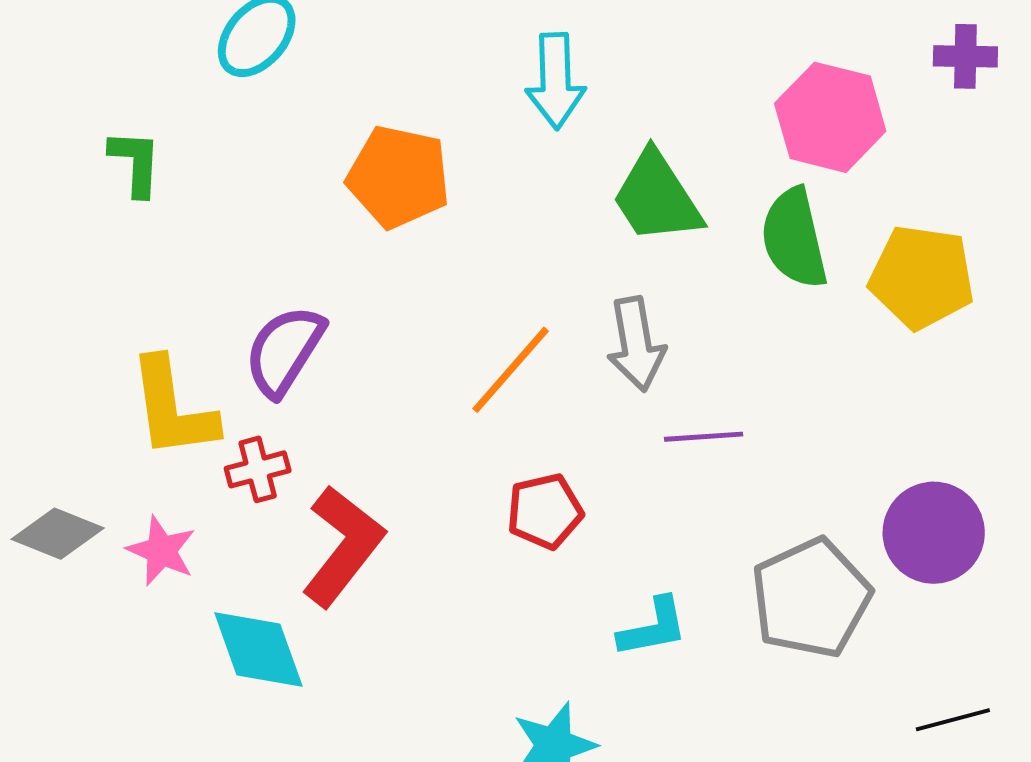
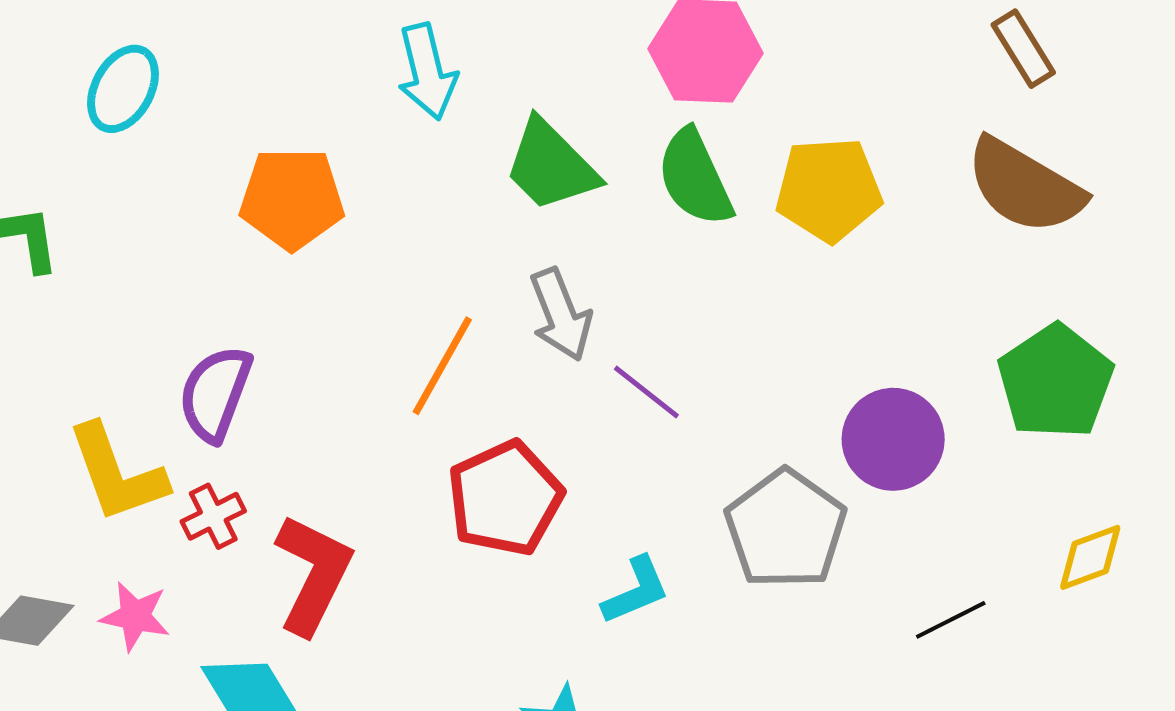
purple line: (704, 437) -> (646, 392), turned 54
red pentagon: (545, 511) -> (505, 498), size x1.5

